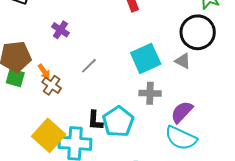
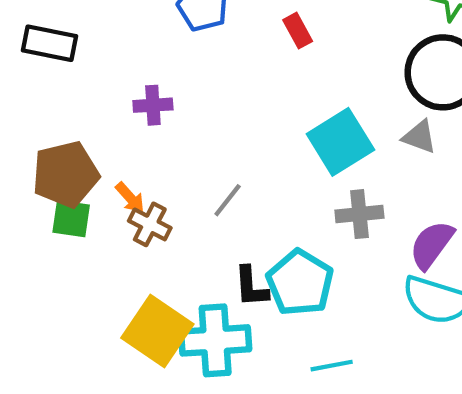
purple cross: (60, 30) -> (153, 105), turned -30
gray line: (89, 66) -> (228, 200), moved

